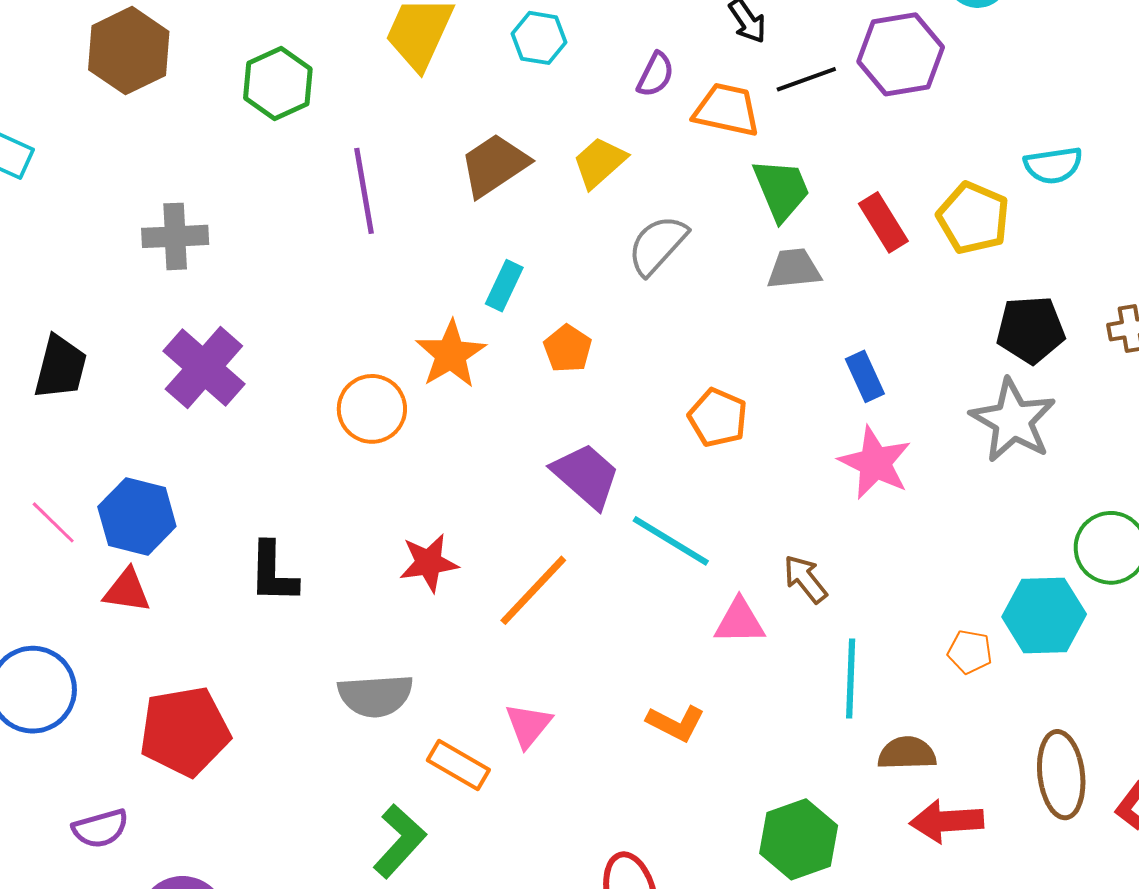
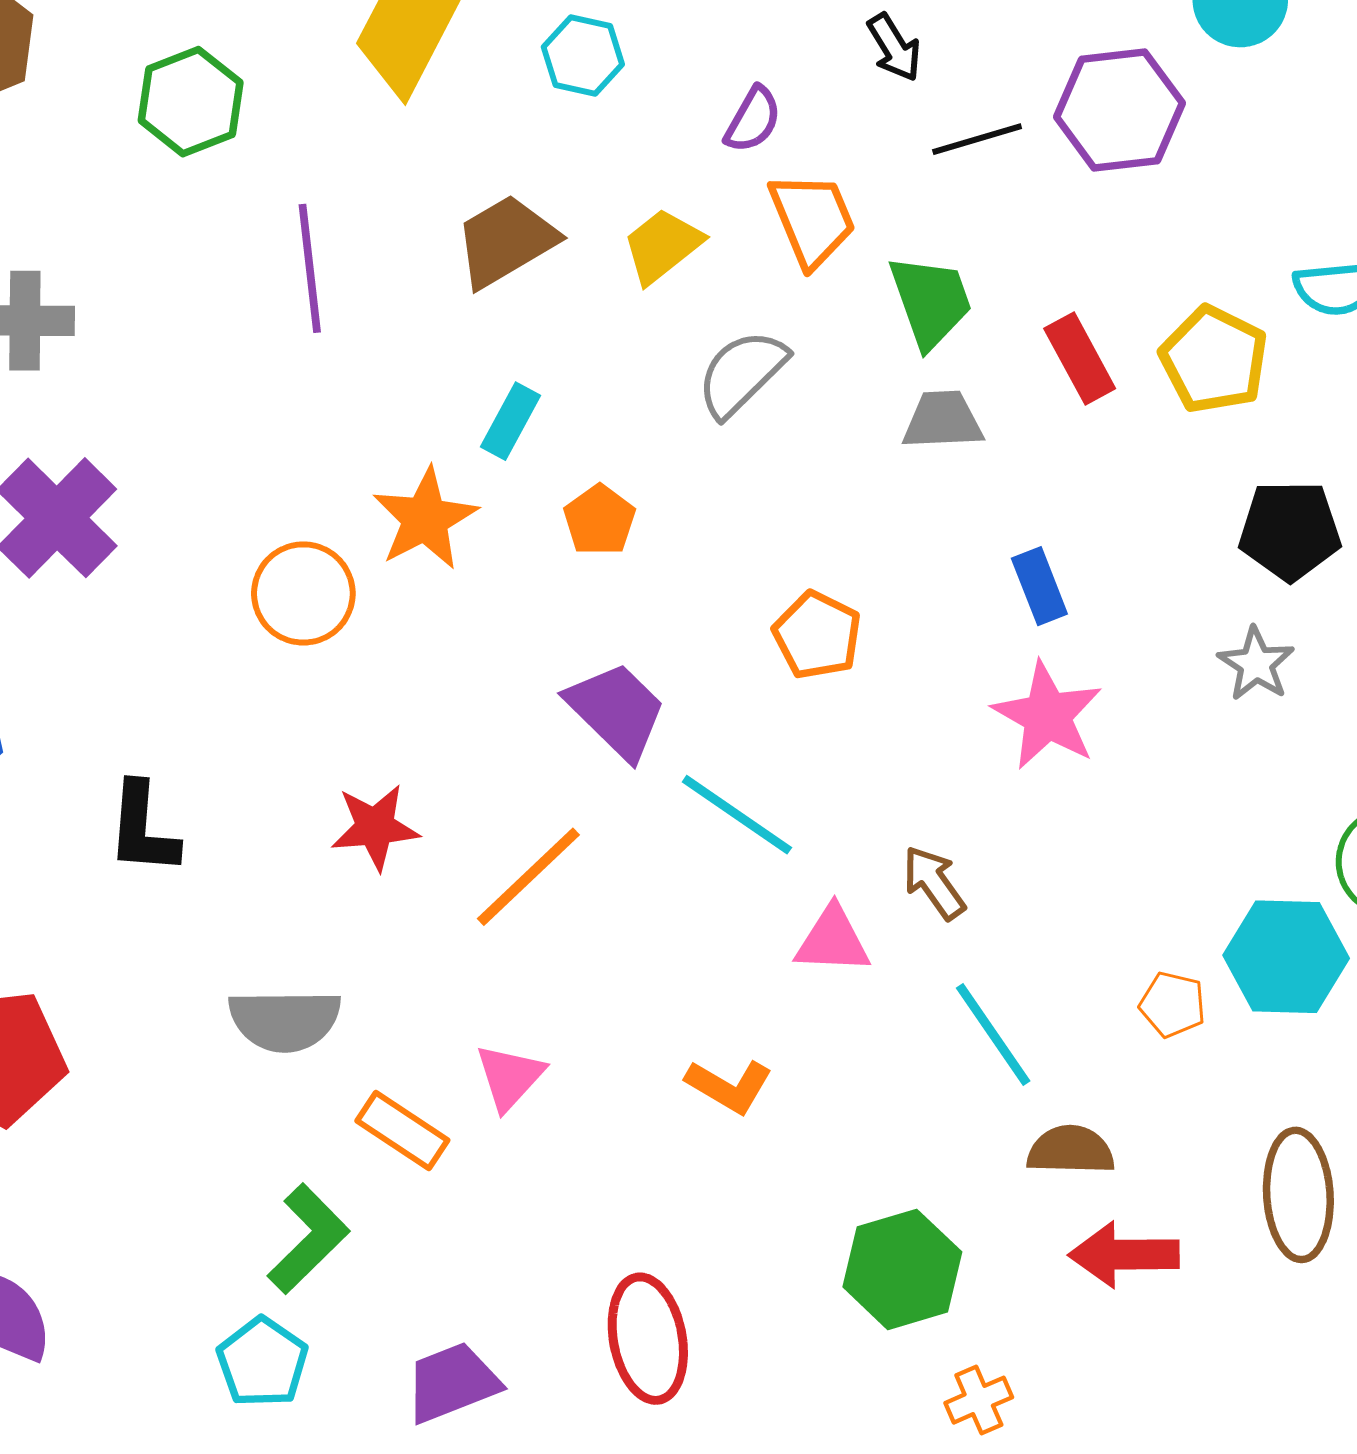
orange trapezoid: (727, 110) -> (812, 219), moved, turned 52
gray star: (1013, 420) -> (1256, 664), size x0.6
cyan line: (851, 679) -> (993, 1035), turned -40

